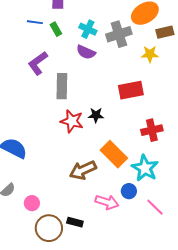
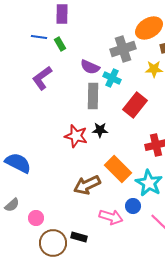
cyan cross: (88, 29) -> (112, 78), moved
gray rectangle: (62, 86) -> (93, 96), moved
red rectangle: (131, 90) -> (135, 105), turned -40

